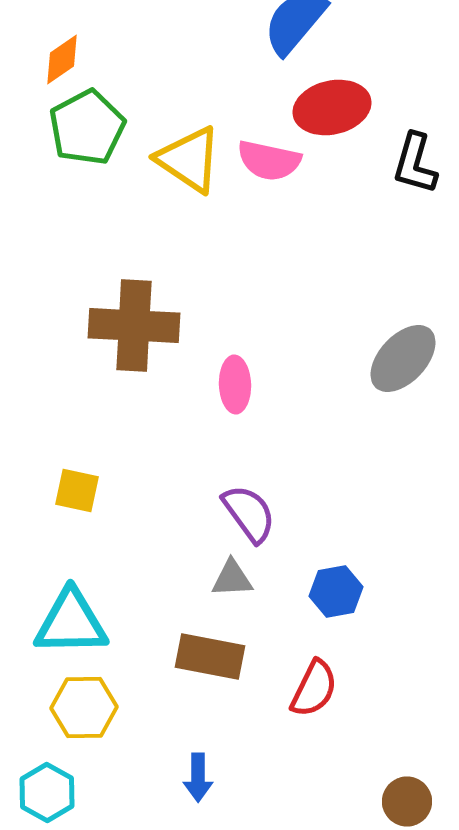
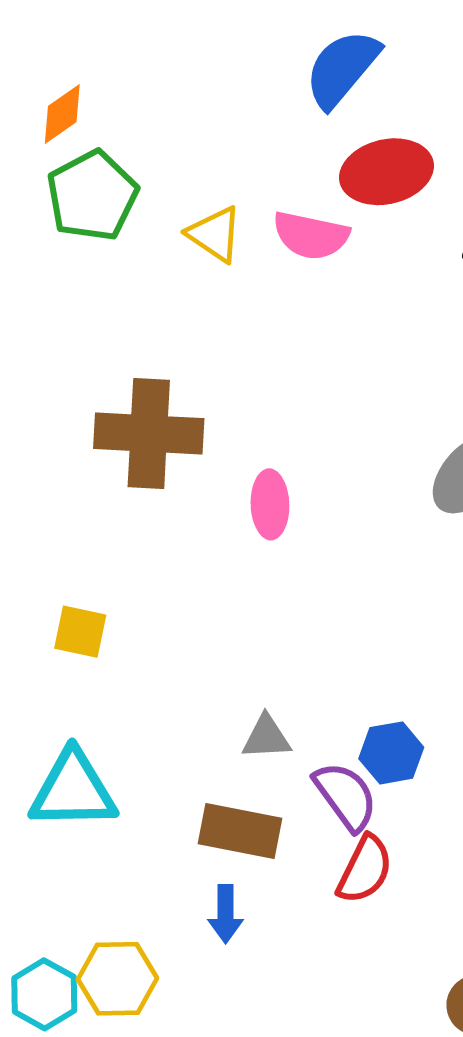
yellow triangle: (189, 160) -> (215, 234), size x0.7
purple semicircle: (249, 514) -> (346, 796), moved
yellow hexagon: (84, 708) -> (117, 979), moved
blue arrow: (198, 778) -> (226, 914), moved

